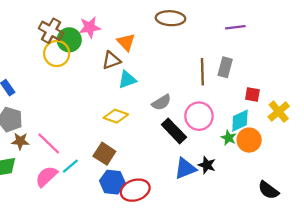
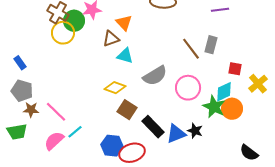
brown line: (202, 72) -> (191, 49), turned -35
cyan triangle: (127, 80) -> (125, 56), turned 36
gray semicircle: (161, 102) -> (155, 76), size x1.4
black rectangle: (174, 131) -> (153, 127), moved
green star: (229, 138) -> (214, 107), size x1.6
brown square: (104, 154) -> (127, 110), moved

